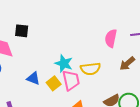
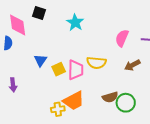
cyan star: (64, 63) -> (75, 23), moved
blue triangle: (33, 78) -> (40, 60), turned 32

